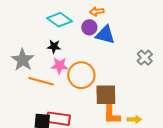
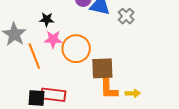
gray cross: (145, 58) -> (126, 16), moved
orange line: (41, 81) -> (34, 56), turned 55

